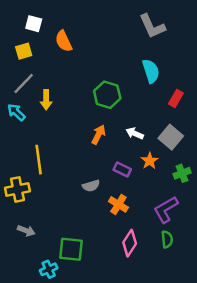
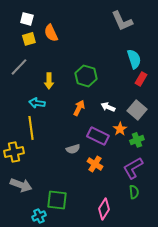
yellow square: (24, 51) -> (29, 39), moved
cyan semicircle: (151, 71) -> (134, 59), moved
yellow arrow: (46, 100) -> (49, 81), moved
cyan arrow: (16, 112) -> (37, 103), moved, turned -35
purple rectangle: (122, 170) -> (98, 136), size x1.5
green cross: (182, 173) -> (137, 140), moved
gray arrow: (26, 231) -> (21, 185), size x1.5
pink diamond: (130, 243) -> (104, 209), moved

